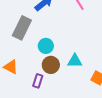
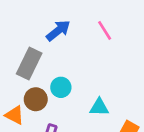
brown circle: (51, 65) -> (36, 99), moved

